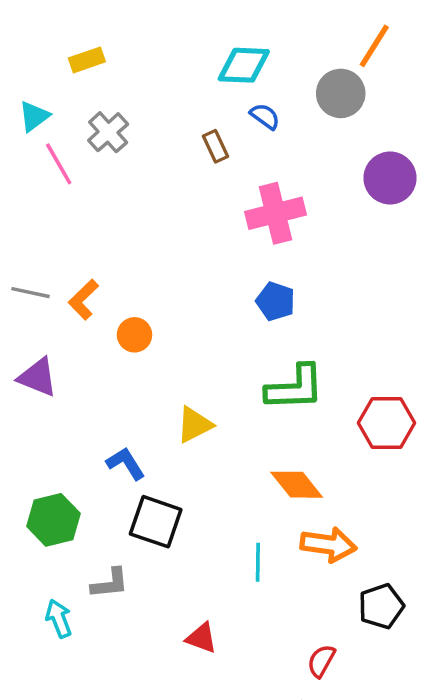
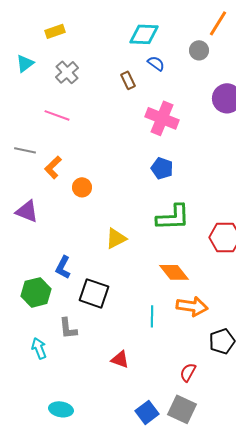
gray circle: (341, 93) -> (199, 50), size x0.7
pink line: (59, 164) -> (57, 115), moved, turned -40
pink cross: (275, 213) -> (162, 118), turned 36
gray line: (31, 293) -> (25, 150), moved
blue L-shape: (126, 463) -> (63, 267), moved, turned -120
gray L-shape: (110, 583) -> (68, 328), turned 90

